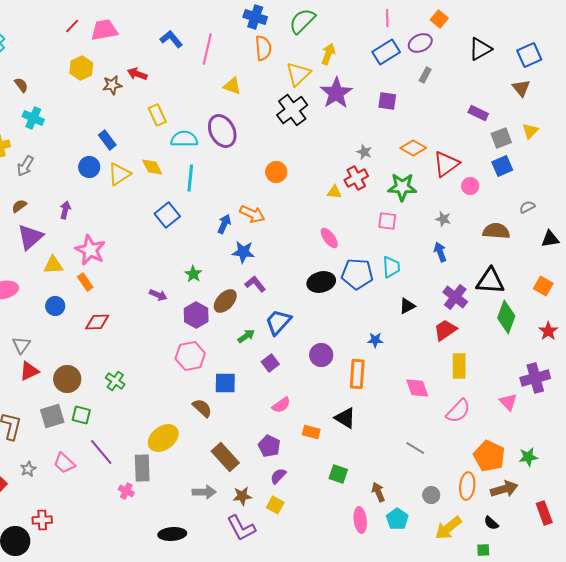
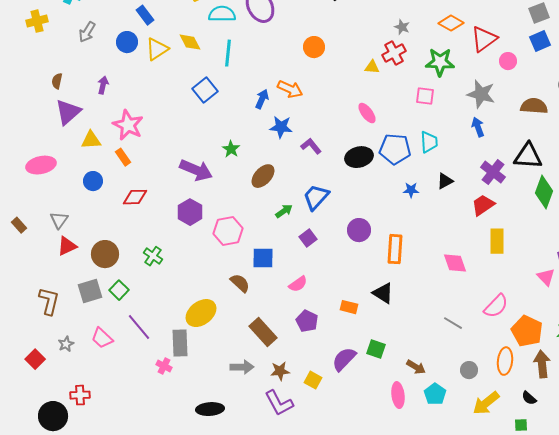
gray arrow: (25, 166) -> (87, 32), moved
brown semicircle: (19, 206) -> (57, 81), turned -42
gray star: (443, 219) -> (481, 94), size x1.8
purple L-shape: (255, 284) -> (311, 146), moved
purple arrow: (158, 295) -> (196, 170), size x1.8
purple hexagon: (196, 315) -> (190, 212), moved
blue star: (375, 340) -> (411, 190), moved
pink semicircle: (281, 405) -> (298, 284), moved
pink semicircle: (458, 411) -> (496, 306), moved
green square: (81, 415) -> (119, 290), turned 30
purple semicircle: (278, 476) -> (344, 359), moved, size x1.5
brown arrow: (504, 489) -> (542, 364), turned -80
brown arrow: (378, 492) -> (416, 367), turned 144

